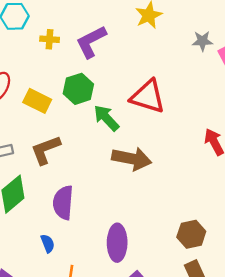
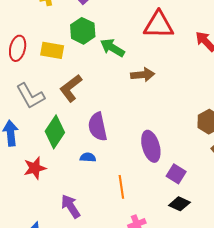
red triangle: (148, 96) -> (159, 25), moved
brown arrow: (132, 159) -> (143, 75), size x0.7
blue semicircle: (48, 243) -> (88, 157), moved, turned -49

